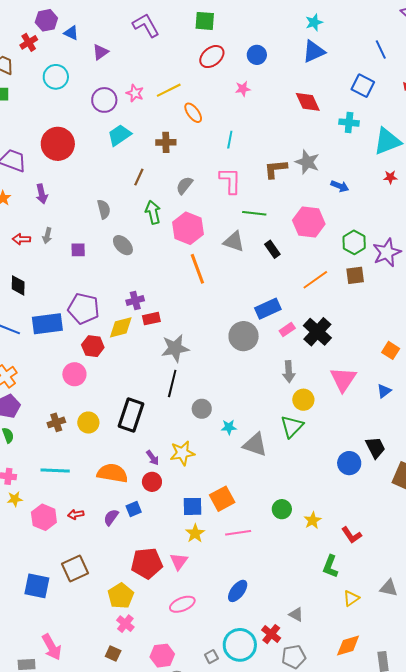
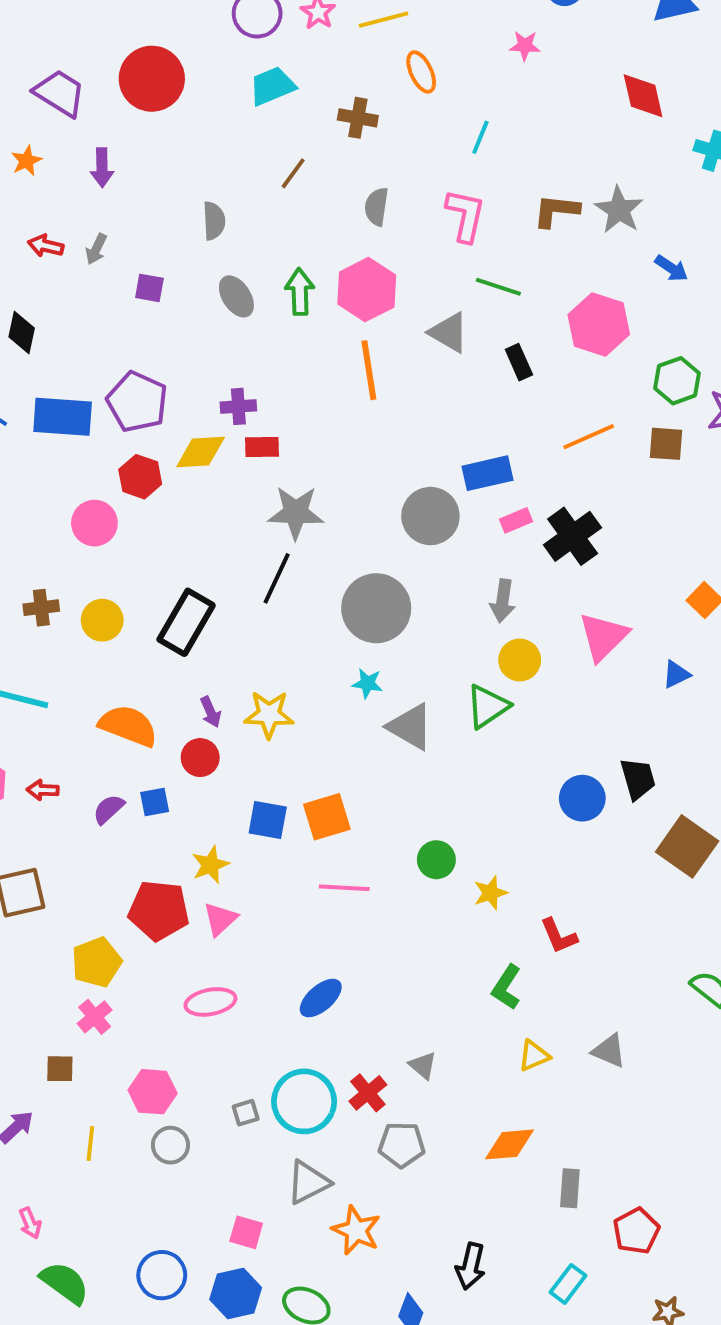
gray semicircle: (184, 185) -> (377, 207), turned -42
green arrow: (153, 212) -> (300, 292), moved
gray circle: (202, 409) -> (376, 608), moved, size x1.8
yellow star: (195, 533) -> (210, 865), moved
brown square: (113, 653) -> (60, 1069), turned -35

